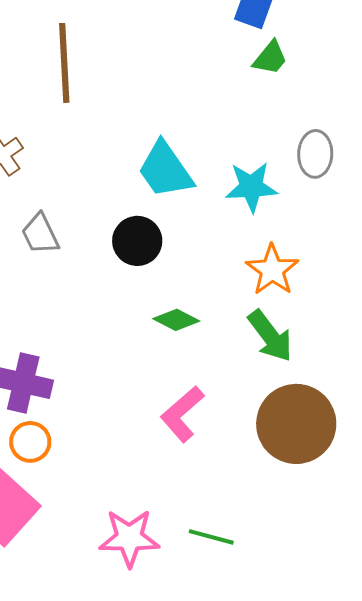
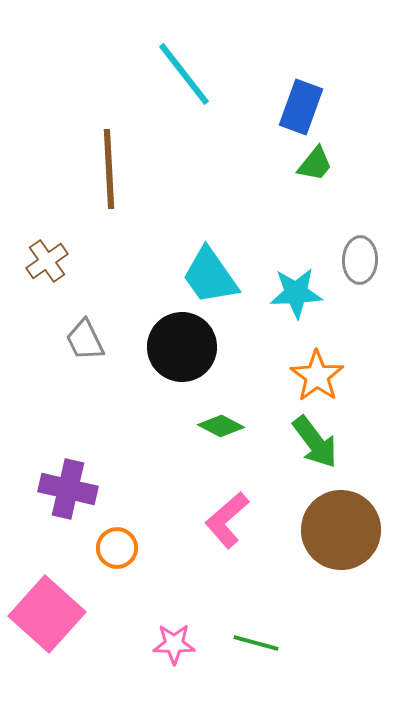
black circle: (137, 241) -> (182, 347), size x1.4
orange circle: (30, 442) -> (117, 548), moved
pink star: (129, 538) -> (174, 644), size x0.7

